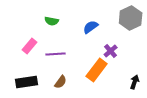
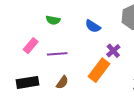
blue semicircle: (91, 27) -> (93, 26), turned -112

